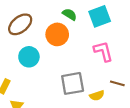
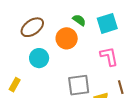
brown line: (117, 83) -> (121, 87), turned 56

